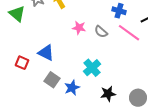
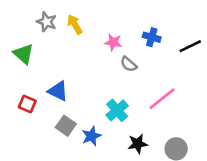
green triangle: (17, 14) -> (23, 54), moved
pink star: (79, 28) -> (113, 42), moved
pink line: (129, 33) -> (162, 99), moved, turned -75

